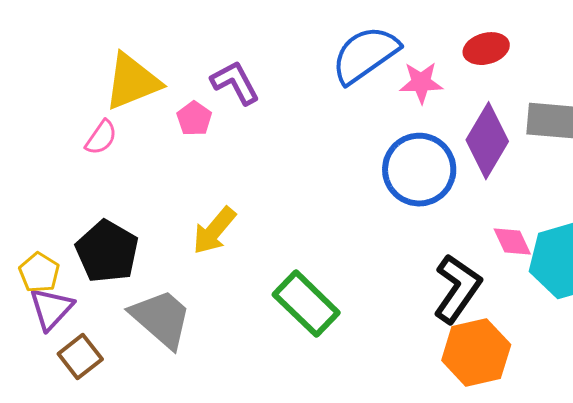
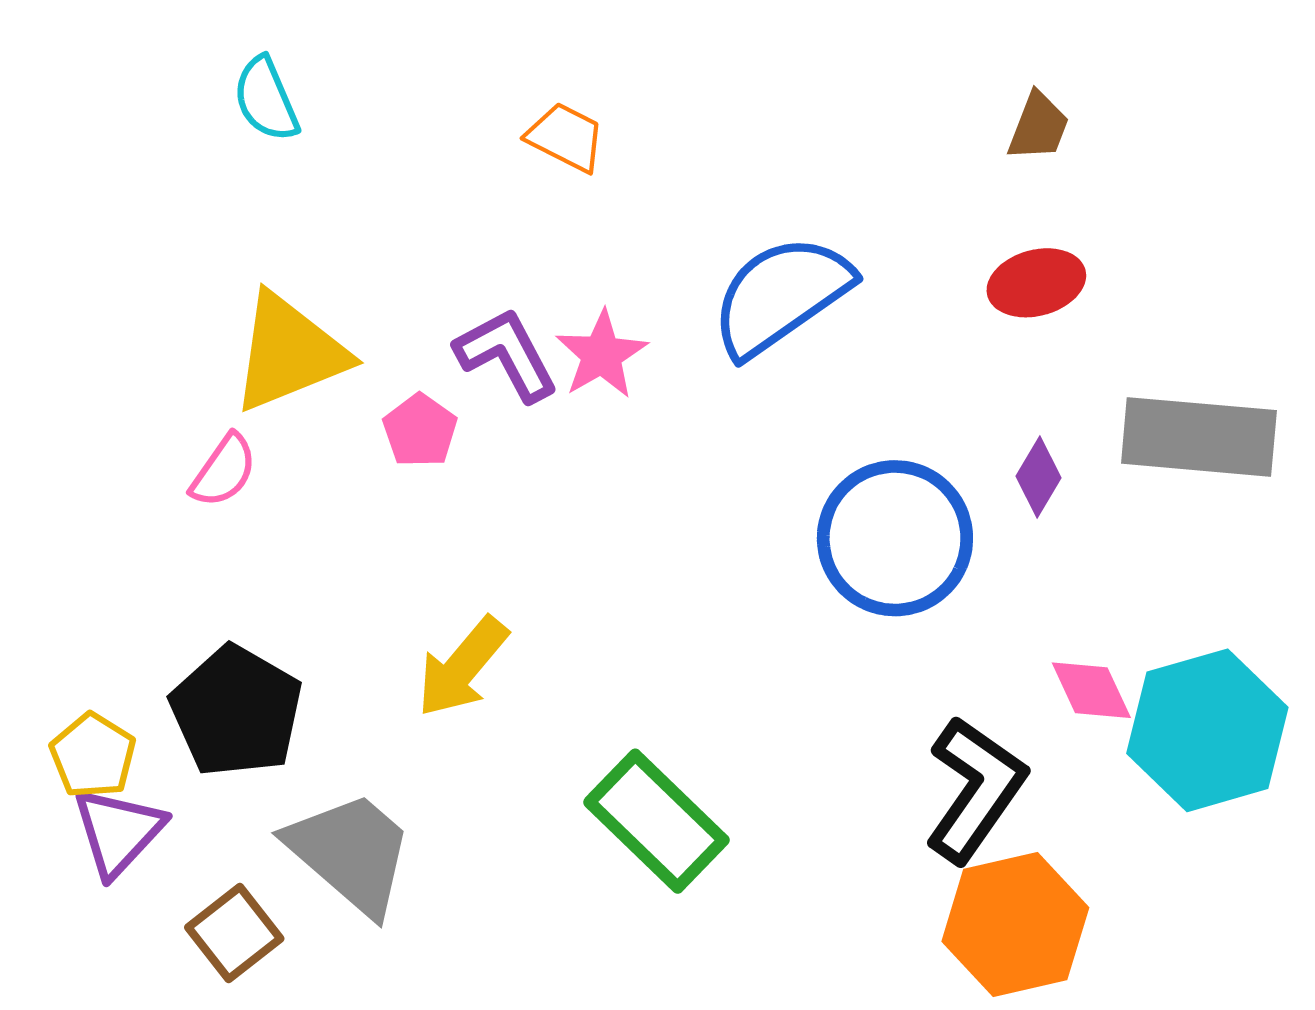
pink star: (421, 83) -> (602, 355), moved, turned -30
purple diamond: (487, 141) -> (1039, 477), size x0.5
brown square: (80, 357) -> (234, 933), moved

